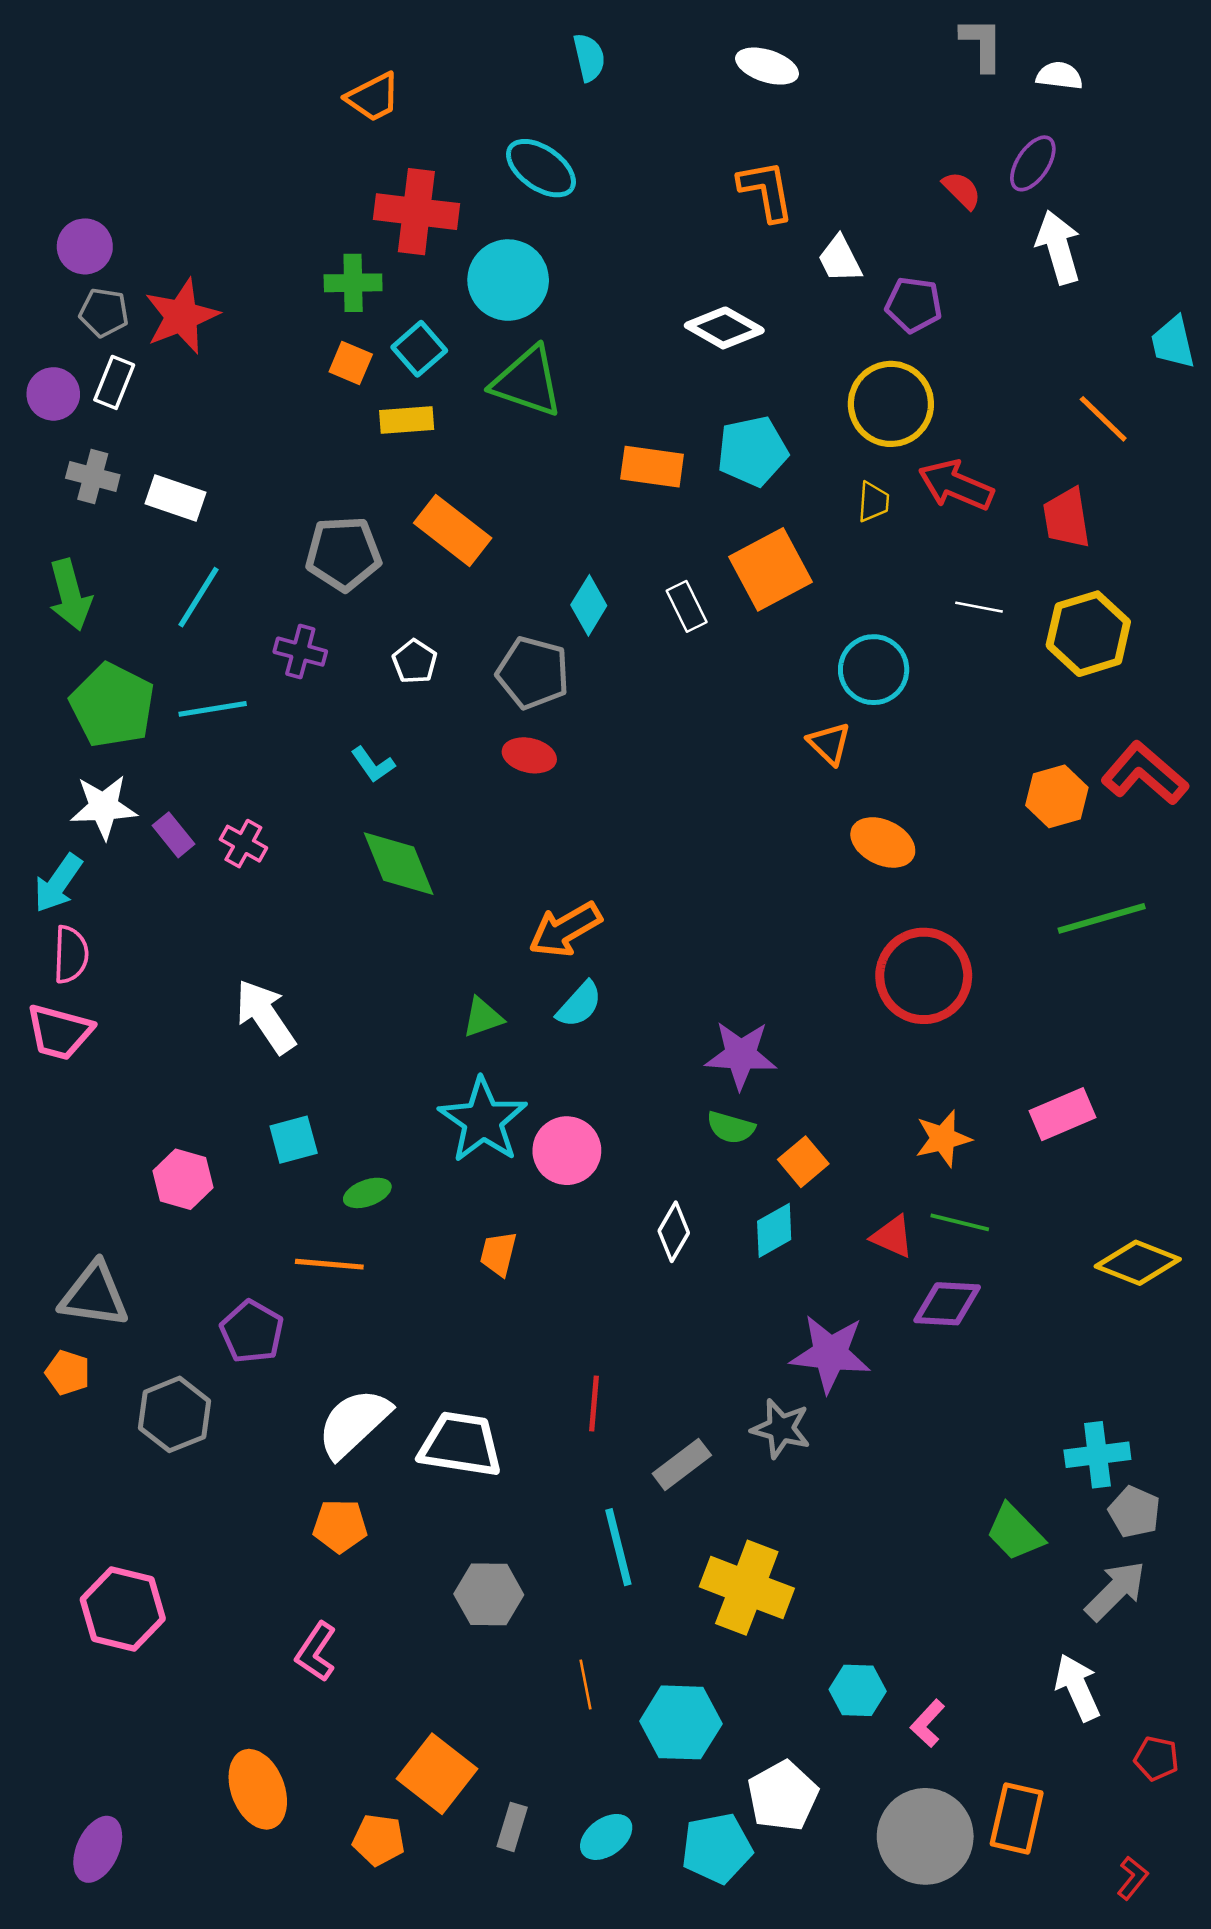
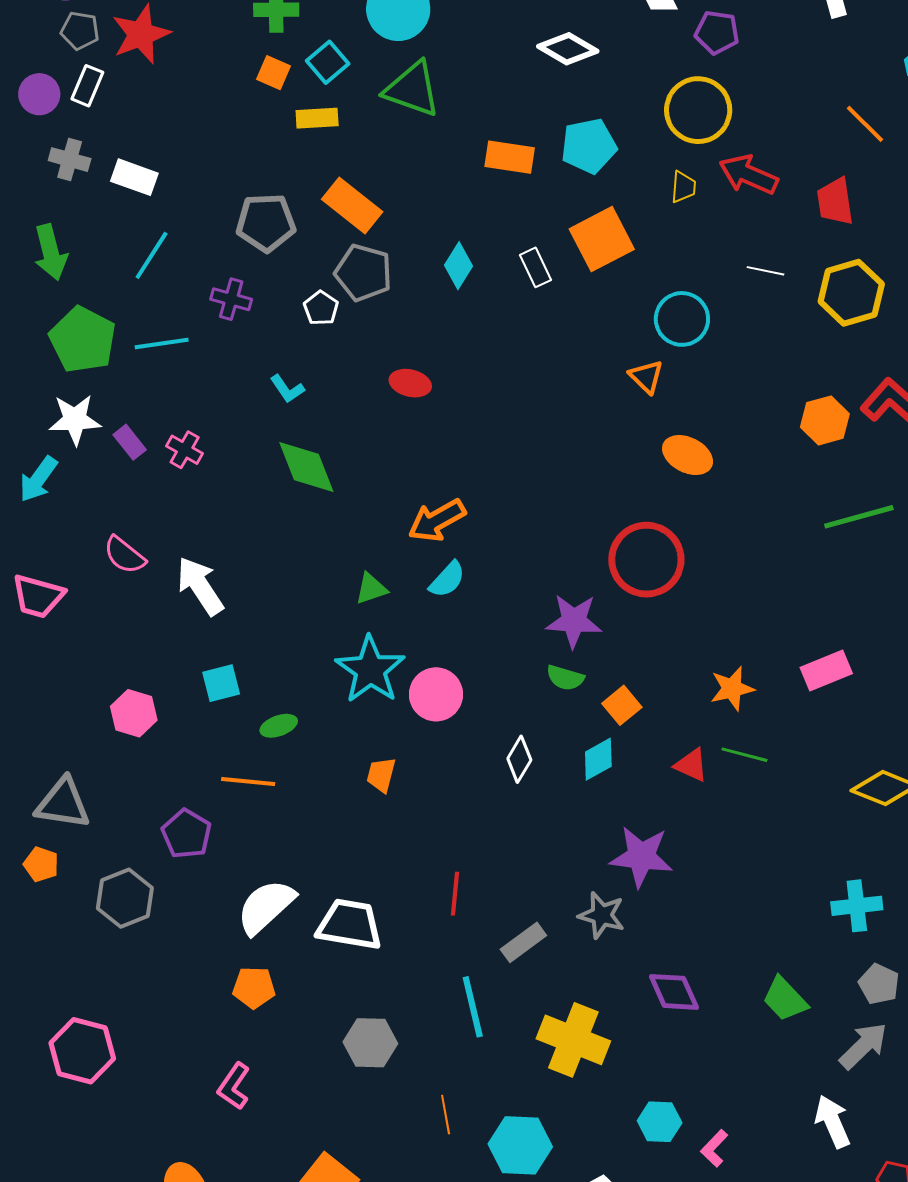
gray pentagon: (533, 673) -> (363, 273), moved
pink semicircle: (71, 954) -> (124, 555), moved, turned 126
red circle: (924, 976) -> (646, 560), moved
purple diamond: (947, 1304) -> (674, 992), moved, turned 62
cyan cross: (1097, 1455) -> (857, 906), moved

